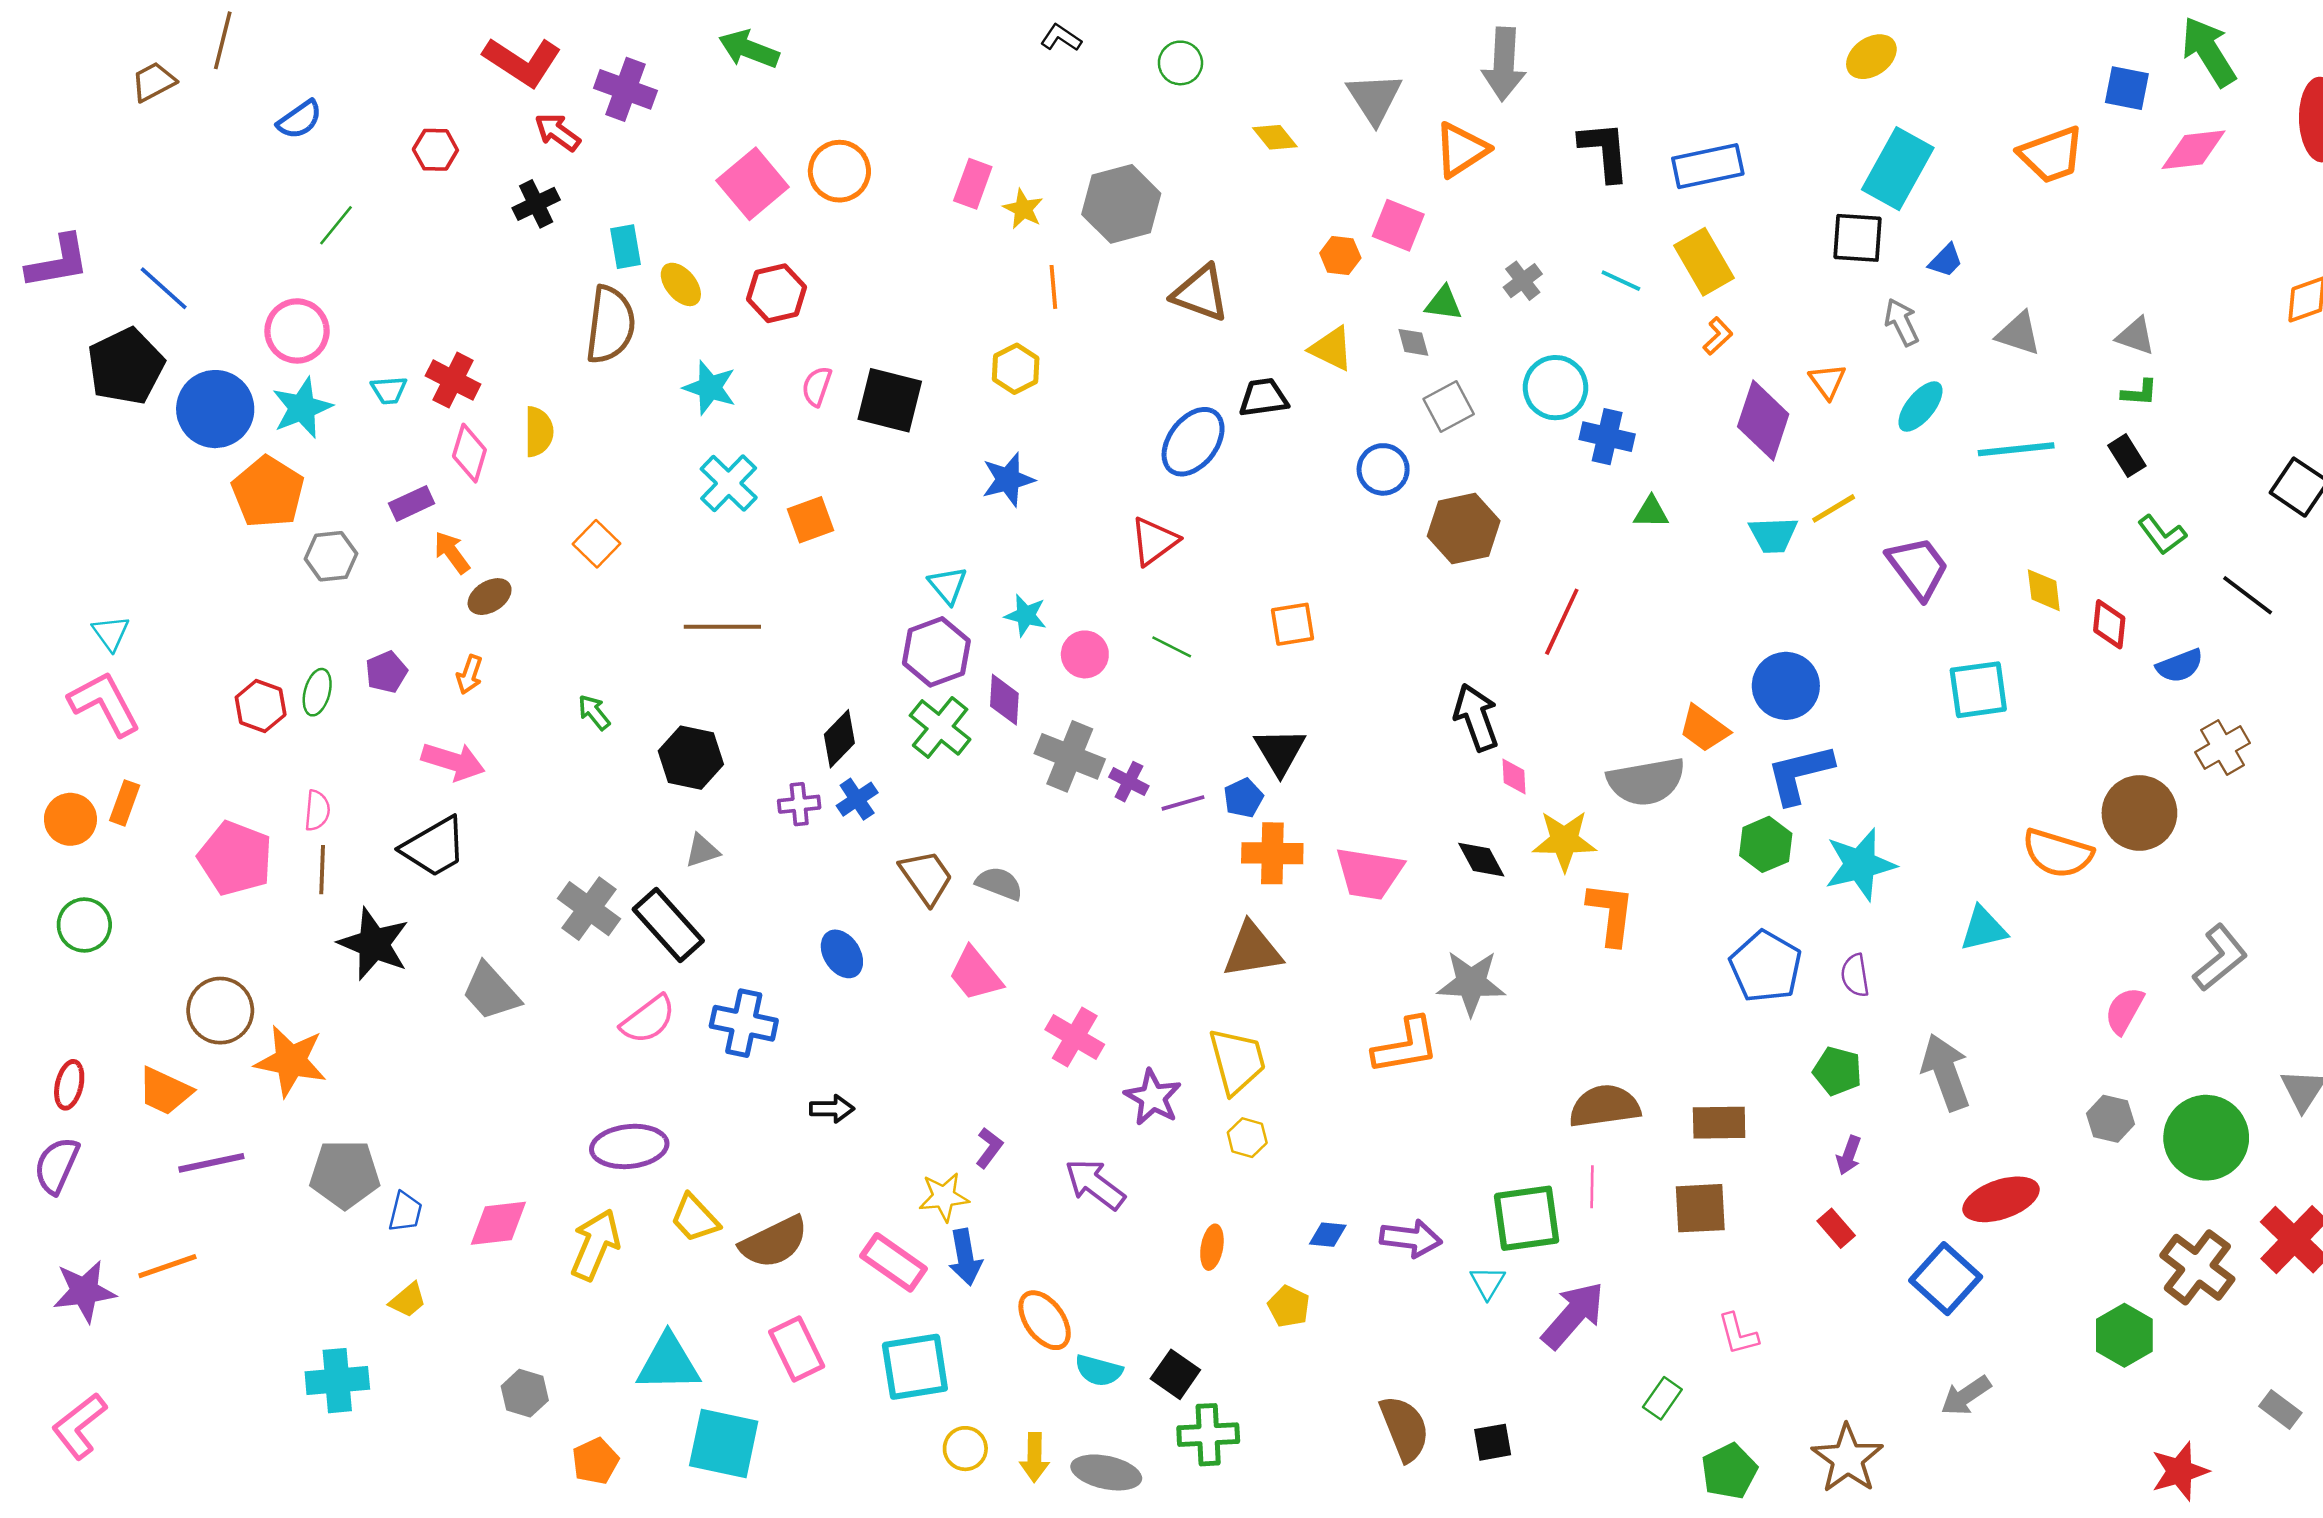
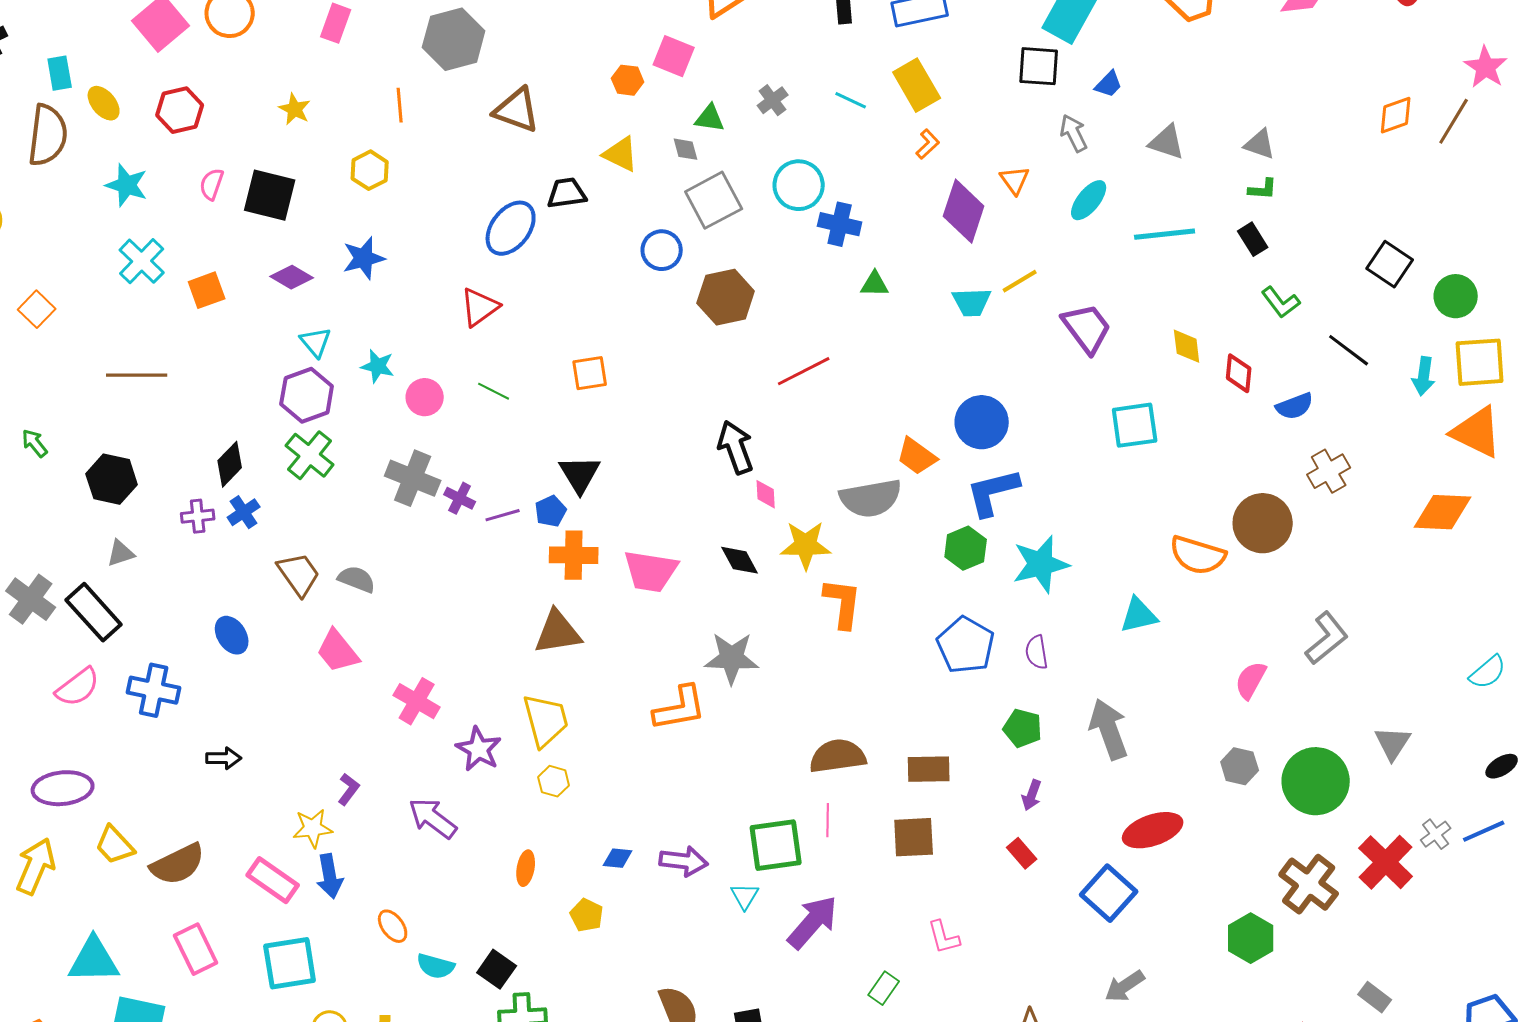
yellow star: (1023, 209) -> (295, 109), moved
gray square: (1449, 406) -> (714, 200), size x1.4
red line: (1562, 622) -> (804, 371), turned 38
purple diamond: (1004, 700) -> (292, 277), moved, turned -63
orange ellipse: (1045, 1320) -> (393, 926), size x0.7

